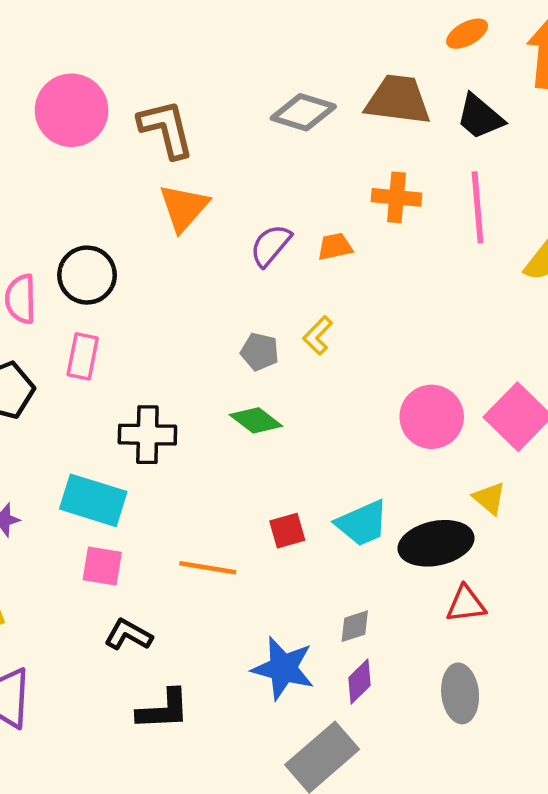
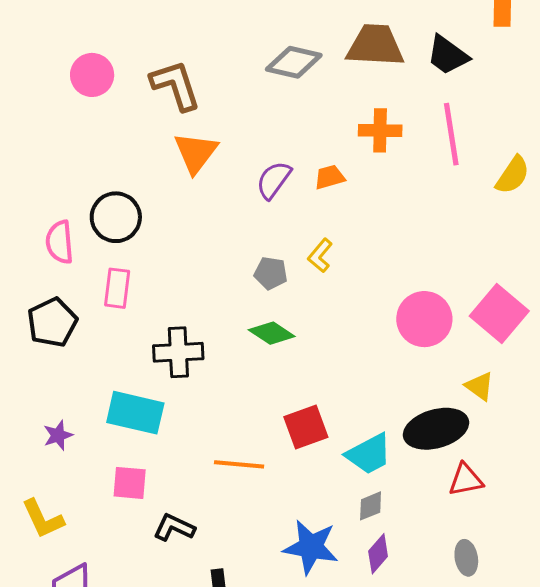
pink circle: (72, 110) -> (92, 75), size x0.7
cyan trapezoid: (362, 523) -> (369, 454), moved
red square: (287, 531) -> (306, 427), size x1.4
pink square: (102, 566) -> (130, 483), moved
gray ellipse: (460, 693) -> (466, 558), size x0.7

